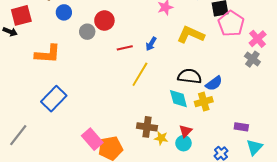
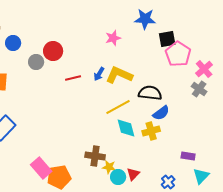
yellow L-shape: (191, 35) -> (119, 75), moved
yellow line: (140, 74) -> (118, 107), moved, turned 30
black semicircle: (190, 76) -> (150, 93), moved
red triangle: (186, 131) -> (133, 174), moved
cyan circle: (184, 143) -> (118, 177), moved

